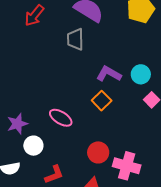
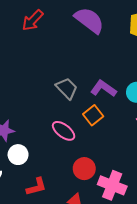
gray trapezoid: (75, 39) -> (67, 88), moved, turned 130
pink ellipse: (61, 118) -> (64, 131), moved

